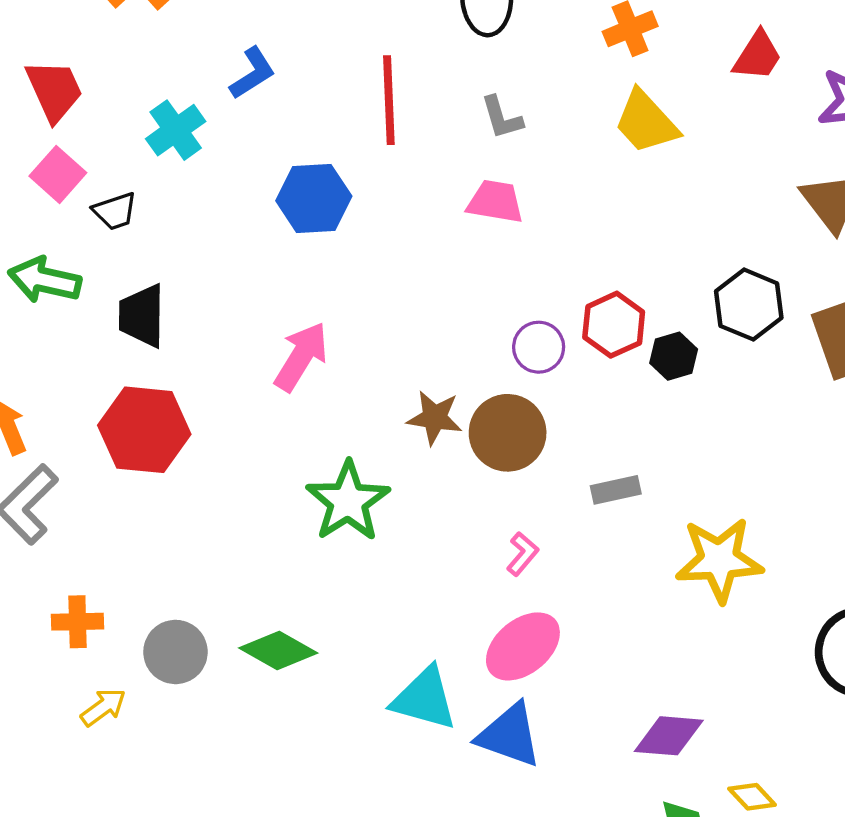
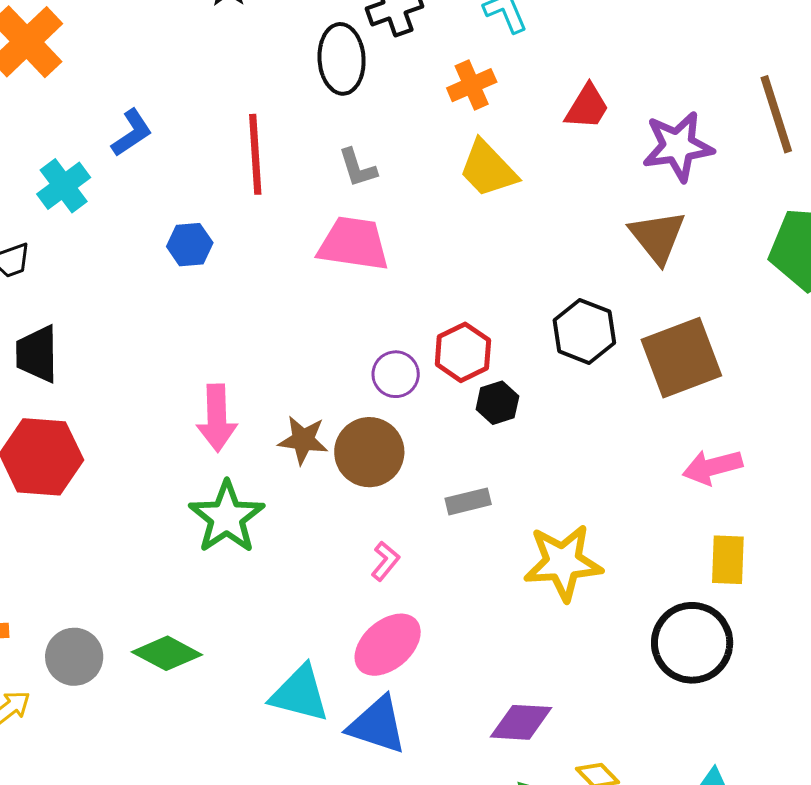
blue hexagon: (314, 198) -> (190, 245), size x0.7
pink trapezoid: (495, 202) -> (353, 244), size x1.4
pink arrow: (301, 356) -> (217, 418), moved, turned 148
black hexagon: (674, 356) -> (497, 403), moved

